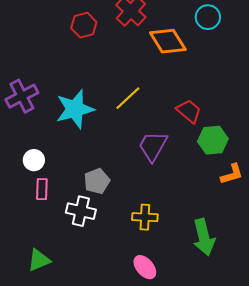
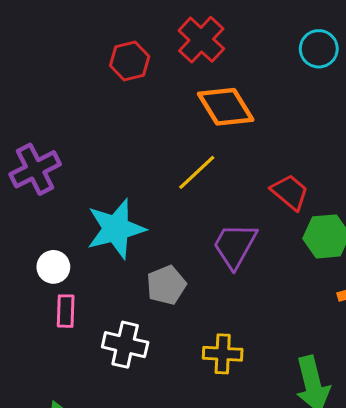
orange diamond: (168, 41) -> (226, 107), moved
cyan star: (75, 109) -> (116, 229), moved
gray pentagon: (97, 181) -> (166, 285), moved

